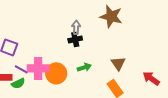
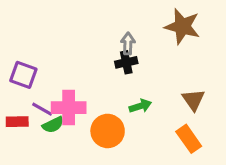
orange circle: (56, 73) -> (108, 131), moved
green semicircle: (18, 83) -> (53, 125), moved

